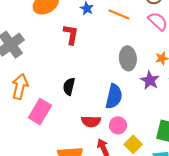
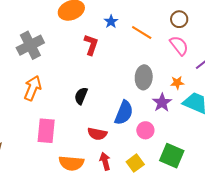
pink rectangle: (40, 112) -> (46, 131), moved, turned -35
pink circle: (118, 125) -> (145, 130), moved

